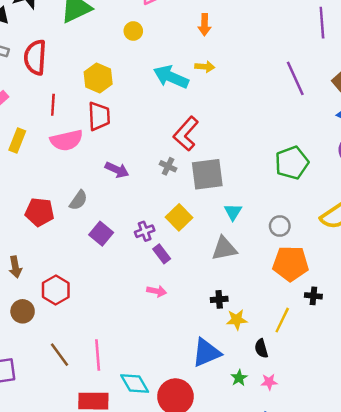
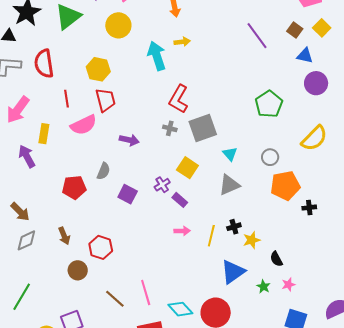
yellow circle: (133, 31) -> (118, 25), size x1.6
cyan arrow: (171, 77) -> (157, 56), turned 60
yellow line: (282, 320) -> (211, 236), moved

